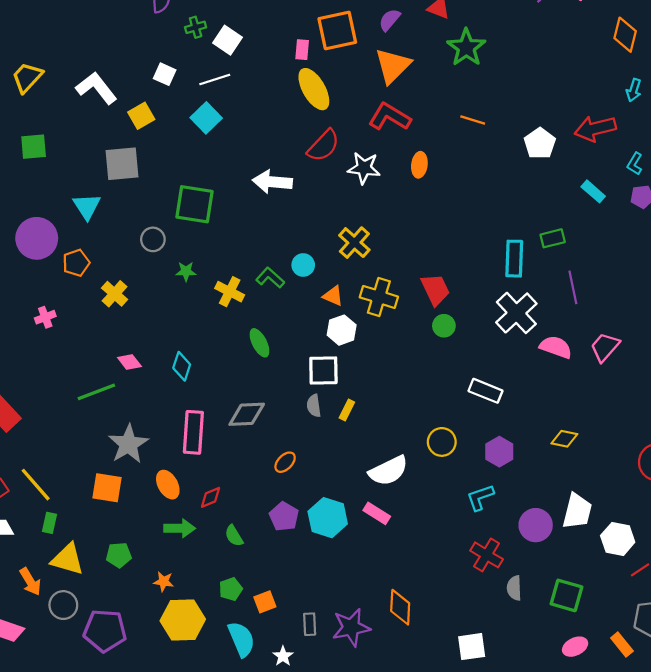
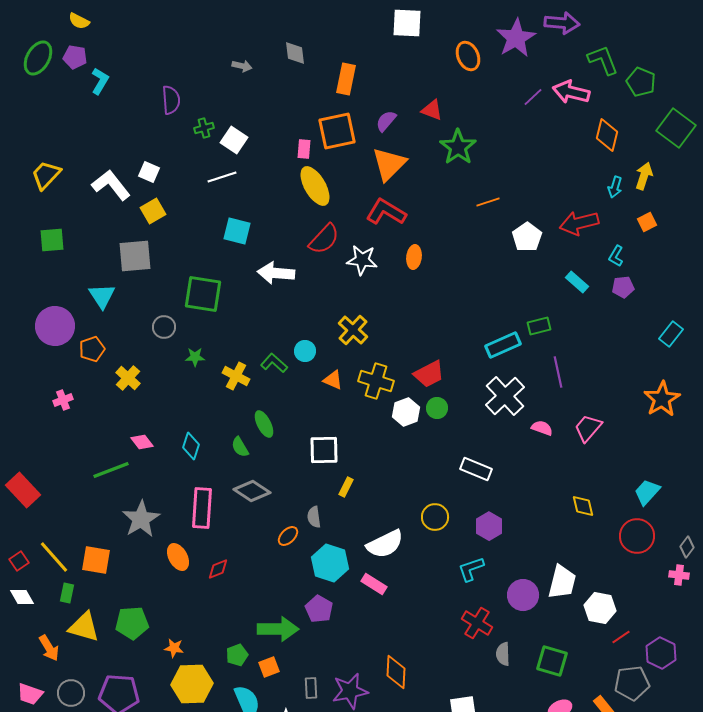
white square: (165, 74) -> (149, 172), moved
cyan square: (206, 118) -> (237, 231), moved, turned -32
orange line: (473, 120) -> (488, 202), moved, turned -35
cyan rectangle: (514, 259) -> (503, 345), turned 64
red trapezoid: (435, 290) -> (429, 374), turned 88
white hexagon: (342, 330) -> (406, 412), moved
pink semicircle: (556, 347) -> (542, 428), size x0.7
gray semicircle: (314, 406) -> (314, 517), moved
gray diamond: (247, 414) -> (252, 491), turned 36
yellow diamond: (564, 439) -> (583, 506), moved, turned 65
orange square: (107, 488) -> (96, 560), moved
purple pentagon: (284, 517) -> (319, 609), moved
cyan hexagon: (328, 518) -> (330, 563), moved
green arrow: (180, 528) -> (278, 629), moved, size x1.4
green semicircle: (234, 536) -> (240, 447), moved
green pentagon: (119, 555) -> (132, 623), size x1.4
gray circle: (63, 605) -> (71, 693), moved

